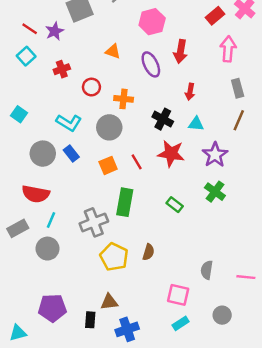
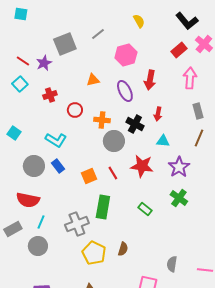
orange triangle: (113, 51) -> (93, 80), turned -32
black cross: (163, 119) -> (135, 124), moved
gray circle: (109, 127) -> (114, 141), moved

